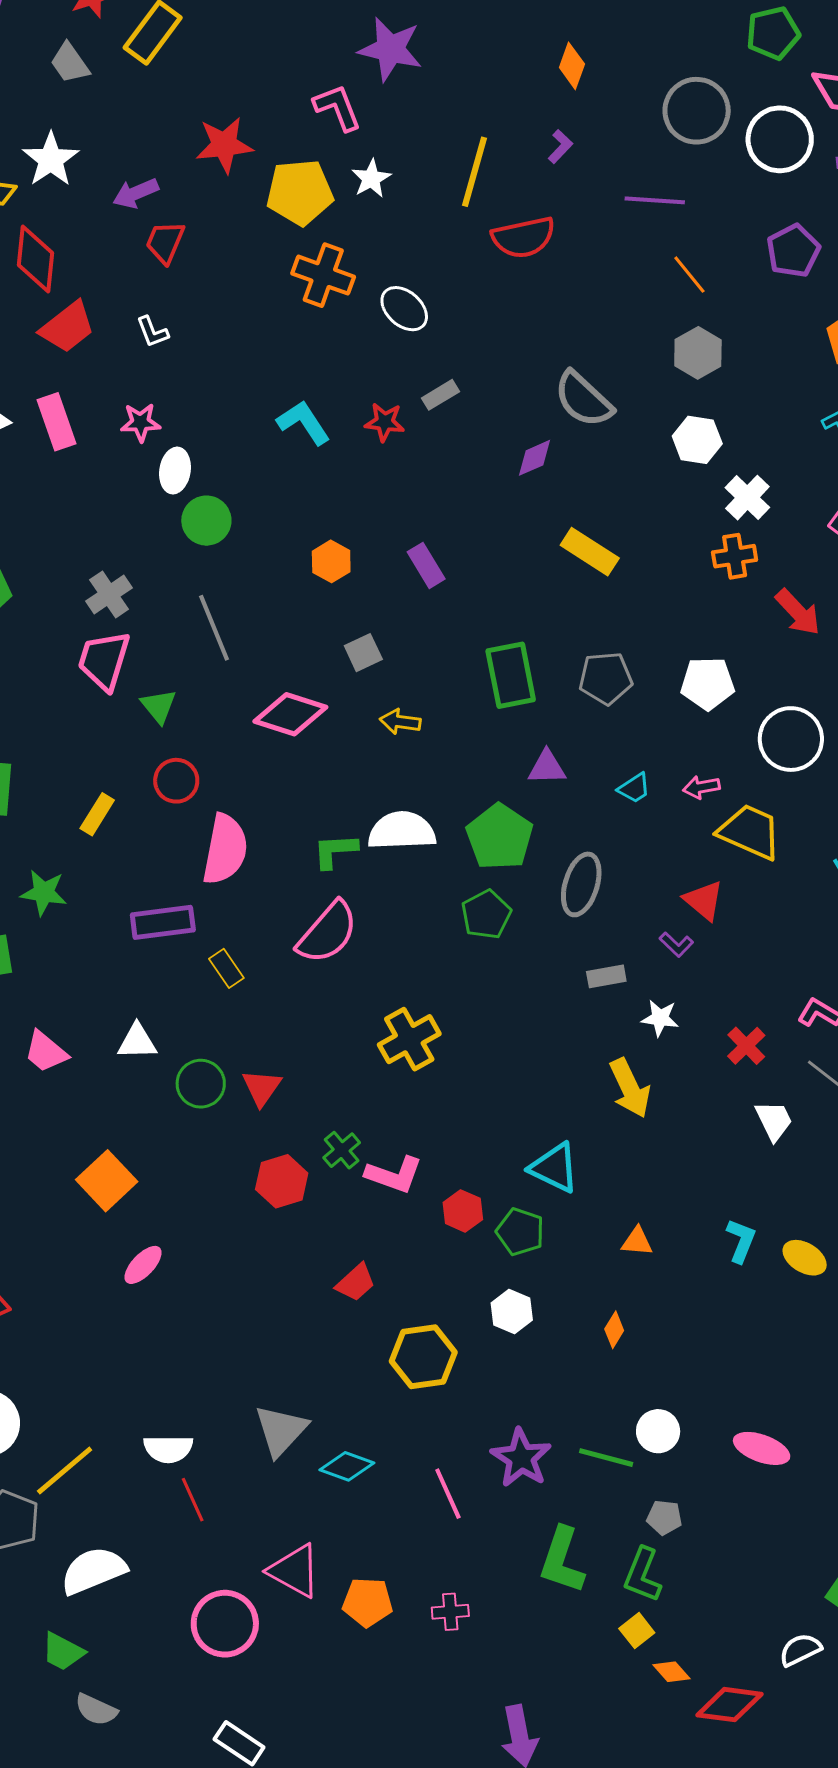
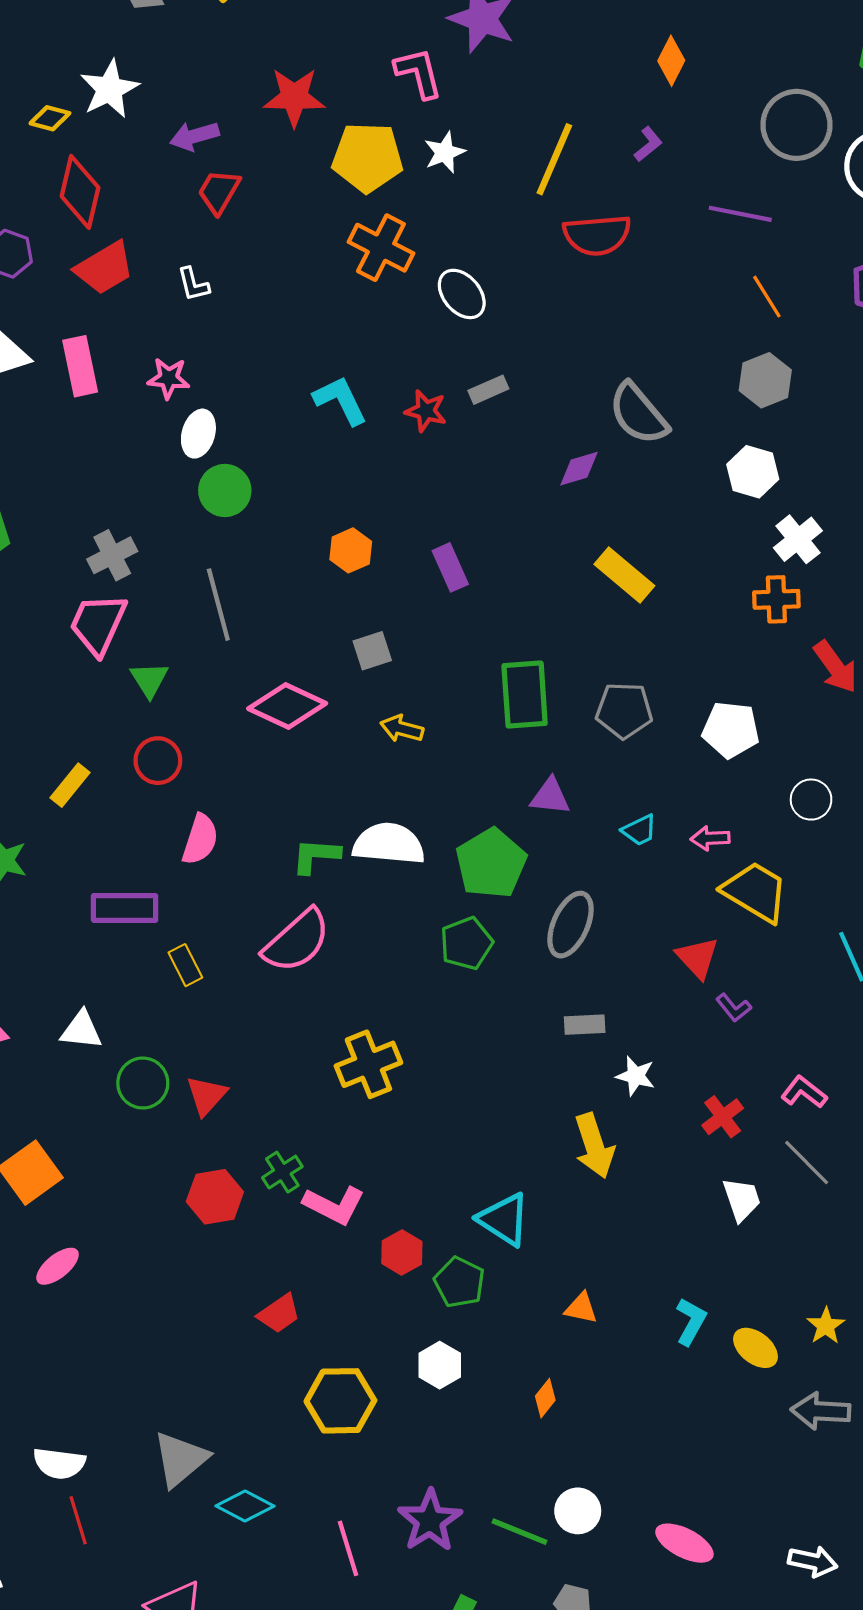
white circle: (791, 739) -> (811, 800), size x0.6
pink semicircle: (225, 849) -> (200, 839), size x0.7
purple L-shape: (676, 945) -> (734, 1008), moved

